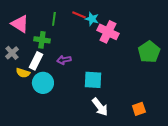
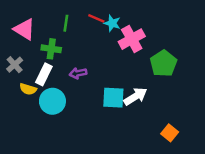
pink cross: (108, 32) -> (132, 39), turned 35
green pentagon: (149, 52) -> (163, 63), moved
white arrow: (100, 107) -> (135, 96), moved, turned -84
orange square: (139, 109) -> (170, 133), turned -32

